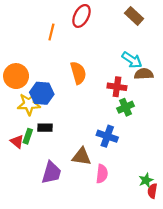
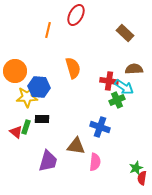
brown rectangle: (134, 16) -> (125, 33), moved
cyan arrow: (132, 60) -> (124, 87), moved

